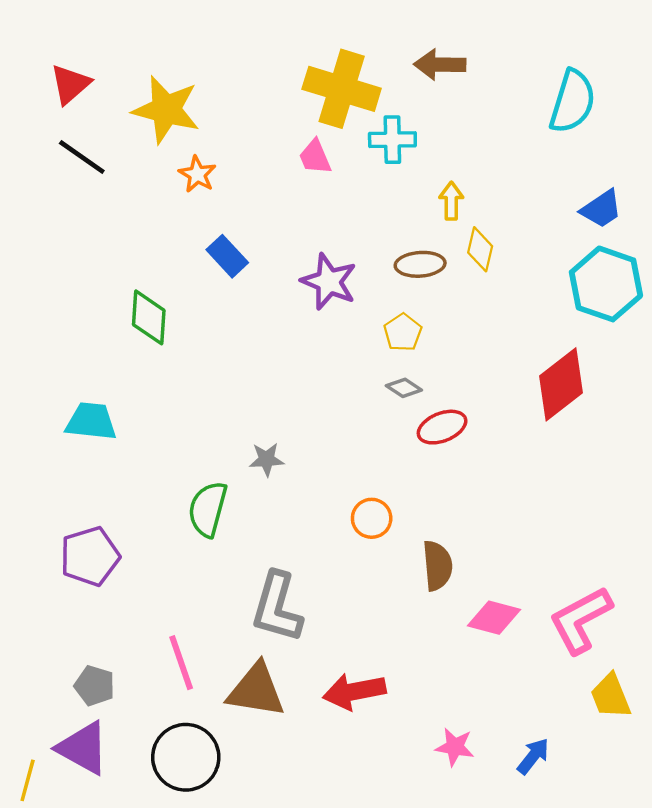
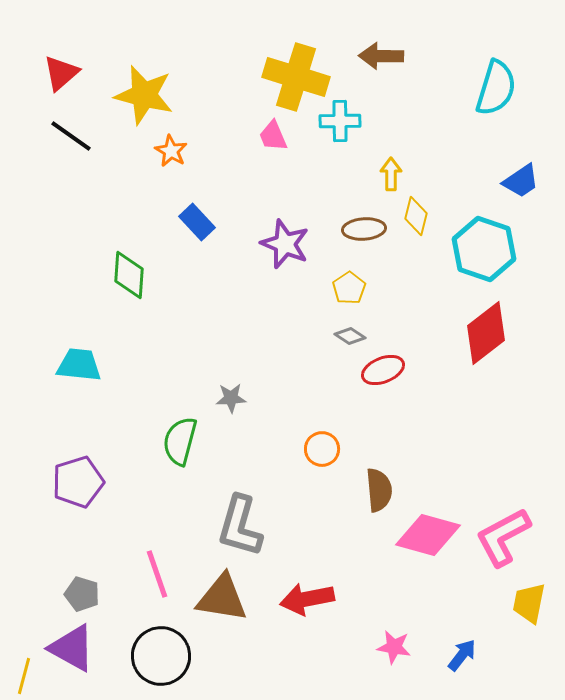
cyan hexagon: (606, 284) -> (484, 249), moved
pink diamond: (494, 618) -> (428, 535), size x1.4
yellow trapezoid: (611, 696) -> (529, 603), turned 33

